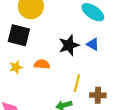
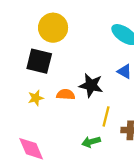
black star: (69, 45) -> (91, 85), moved, turned 30

